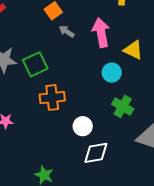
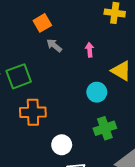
pink arrow: (101, 32) -> (90, 50), size x0.5
green cross: (123, 106) -> (105, 128), turned 35

